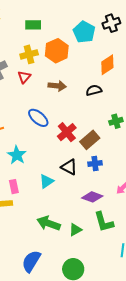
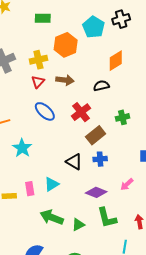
yellow cross: (29, 54) -> (38, 60), moved
red triangle: (24, 77) -> (38, 82), moved
red cross: (67, 132) -> (81, 112), moved
cyan triangle: (46, 181) -> (52, 184), moved
pink rectangle: (14, 187) -> (30, 189), moved

